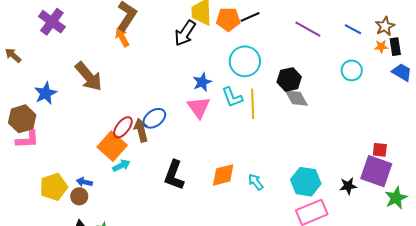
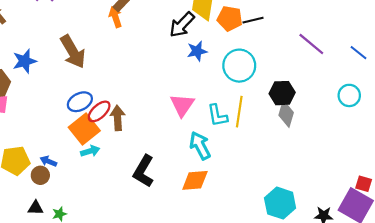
blue star: (202, 82) -> (197, 51), moved
cyan L-shape: (232, 97) -> (217, 116), moved
gray diamond: (296, 98) -> (286, 114), turned 35
blue ellipse: (154, 118) -> (80, 102), moved
cyan arrow: (256, 182) -> (200, 146), moved, size x1.5

